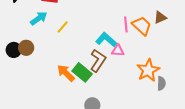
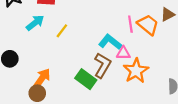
brown circle: (26, 48) -> (37, 93), moved
orange star: (148, 70) -> (136, 71), moved
orange arrow: (66, 73) -> (42, 78), moved, turned 84

